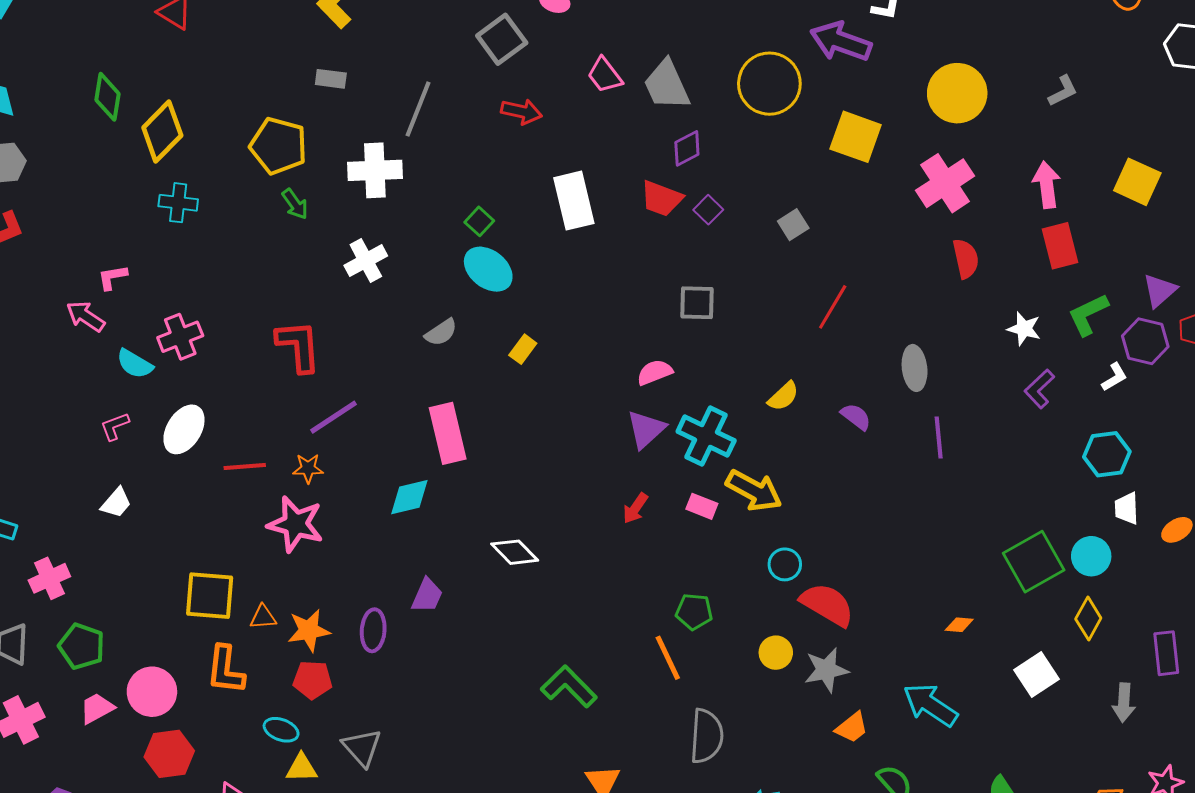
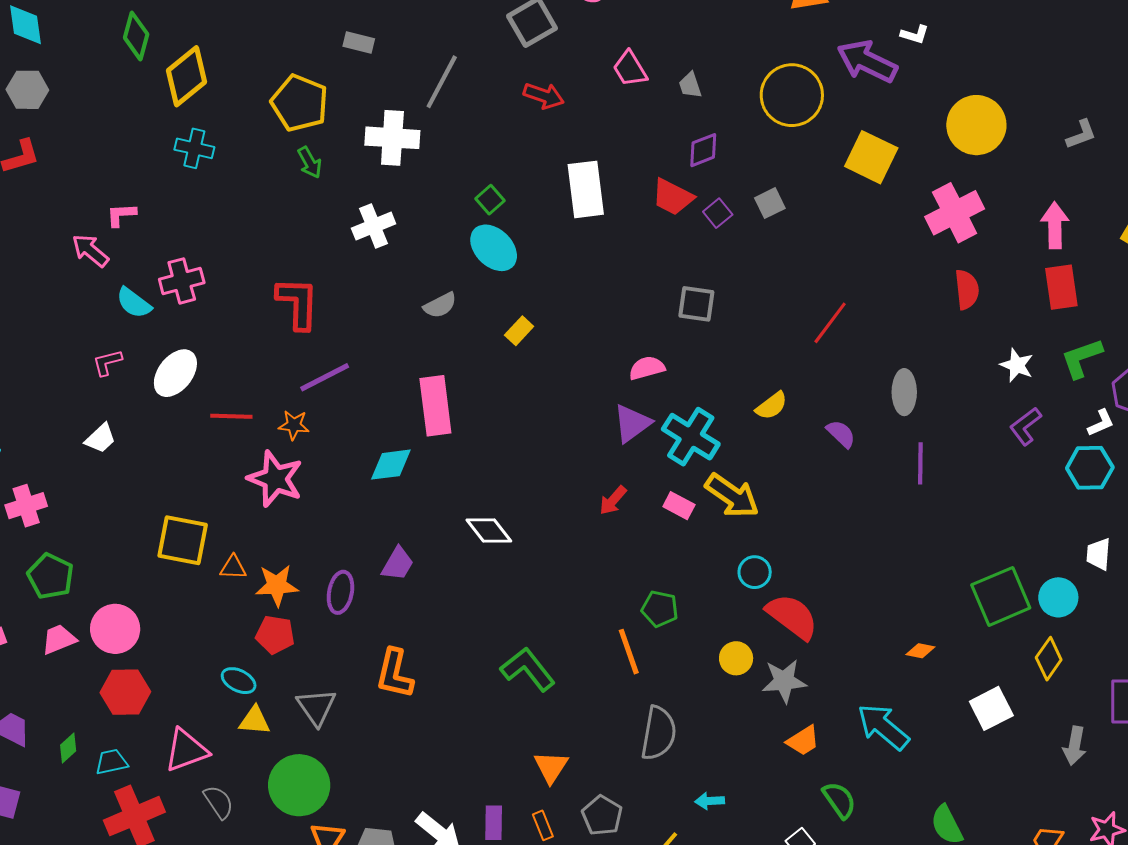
gray trapezoid: (667, 85) -> (690, 85), size x0.5
gray square: (793, 225) -> (770, 203), moved
cyan hexagon: (1107, 454) -> (1090, 468), moved
orange L-shape: (225, 670) -> (395, 674), moved

